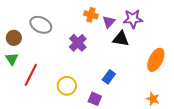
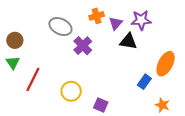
orange cross: (91, 15) -> (97, 16), turned -32
gray ellipse: (41, 25) -> (60, 27), moved
blue rectangle: (109, 77) -> (144, 82), moved

